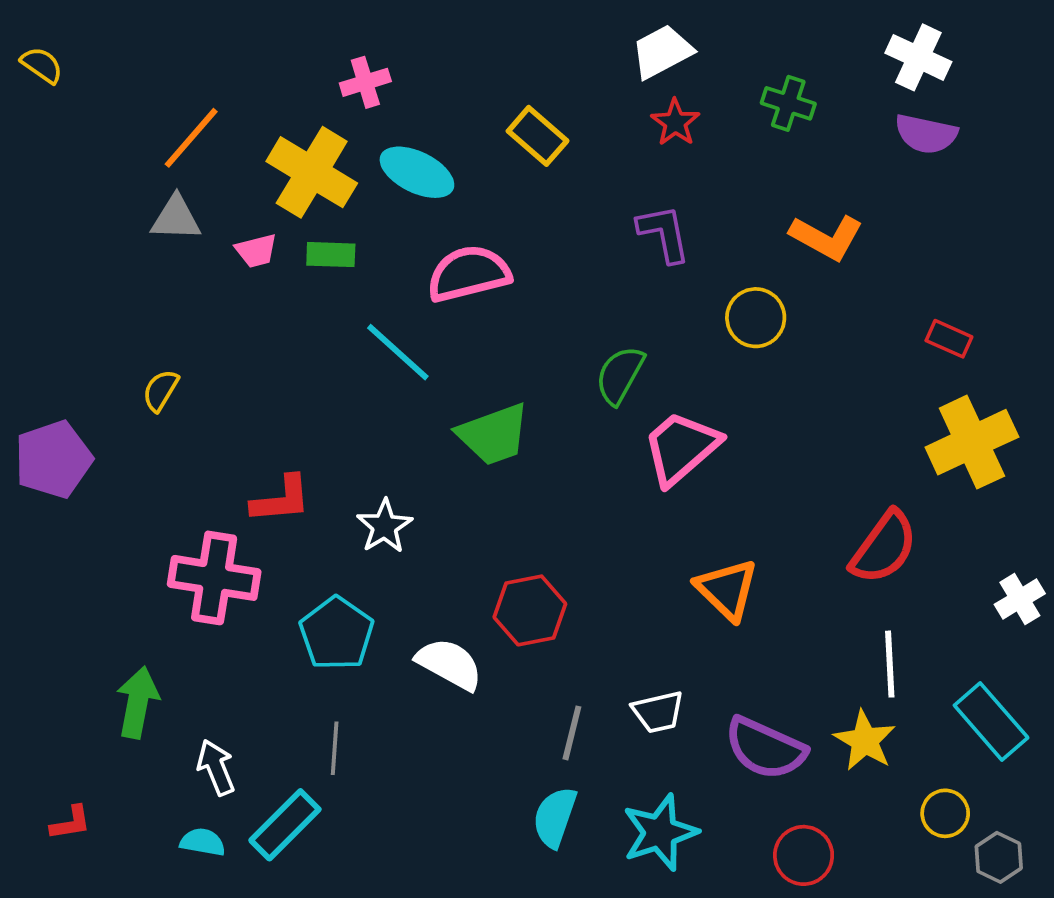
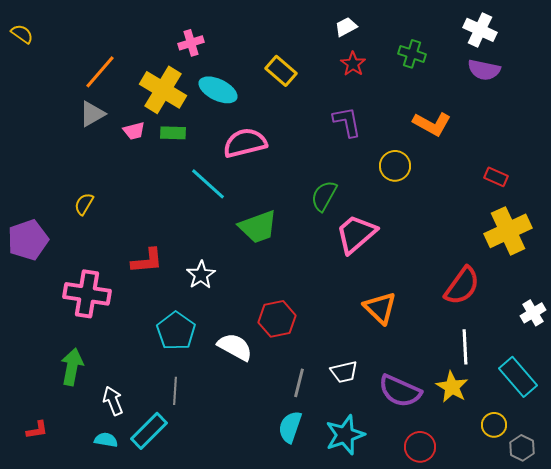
white trapezoid: (662, 52) -> (346, 27), size x0.7
gray triangle: (176, 218) -> (92, 114), turned -32
pink cross: (214, 578) -> (87, 294), moved

